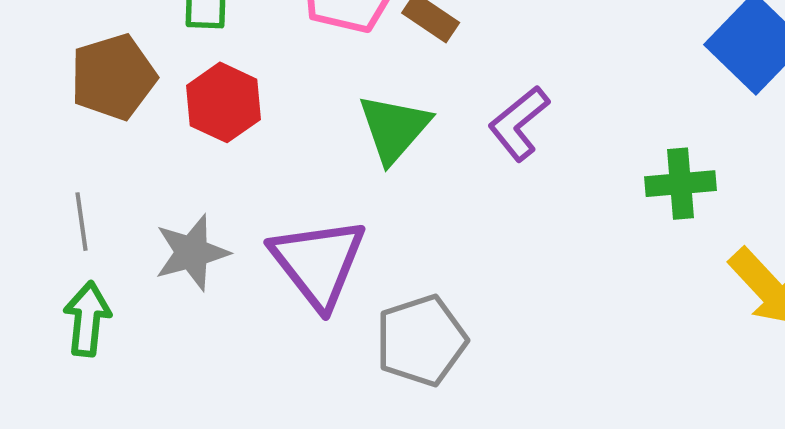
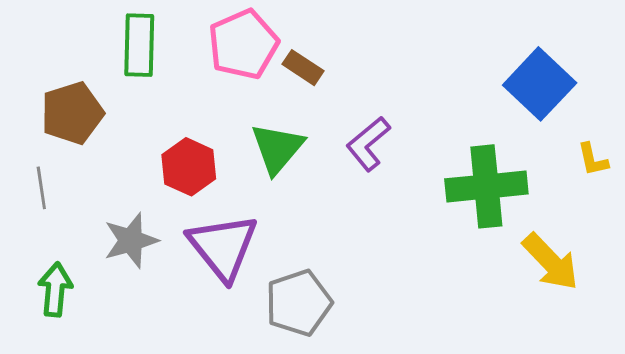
red hexagon: (223, 102) -> (189, 167), moved
green cross: (681, 184) -> (486, 186), size x1.6
gray line: (81, 222) -> (41, 188), moved

